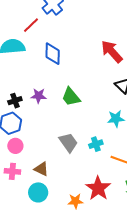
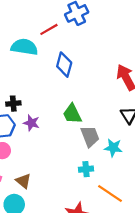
purple star: (39, 96) -> (31, 123), moved
gray trapezoid: (68, 142) -> (90, 136), moved

